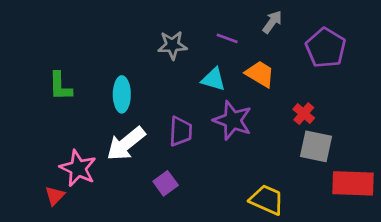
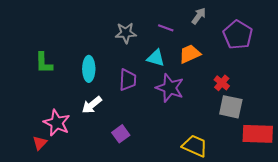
orange trapezoid: (260, 74) -> (190, 54), turned -55
purple trapezoid: (181, 131) -> (128, 80), moved
white arrow: (126, 144) -> (92, 105), size x0.7

